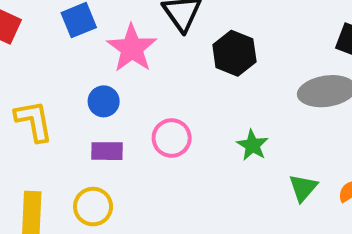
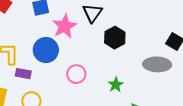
blue circle: (104, 101) -> (46, 50), size x1.6
purple rectangle: (107, 151) -> (23, 74), moved

